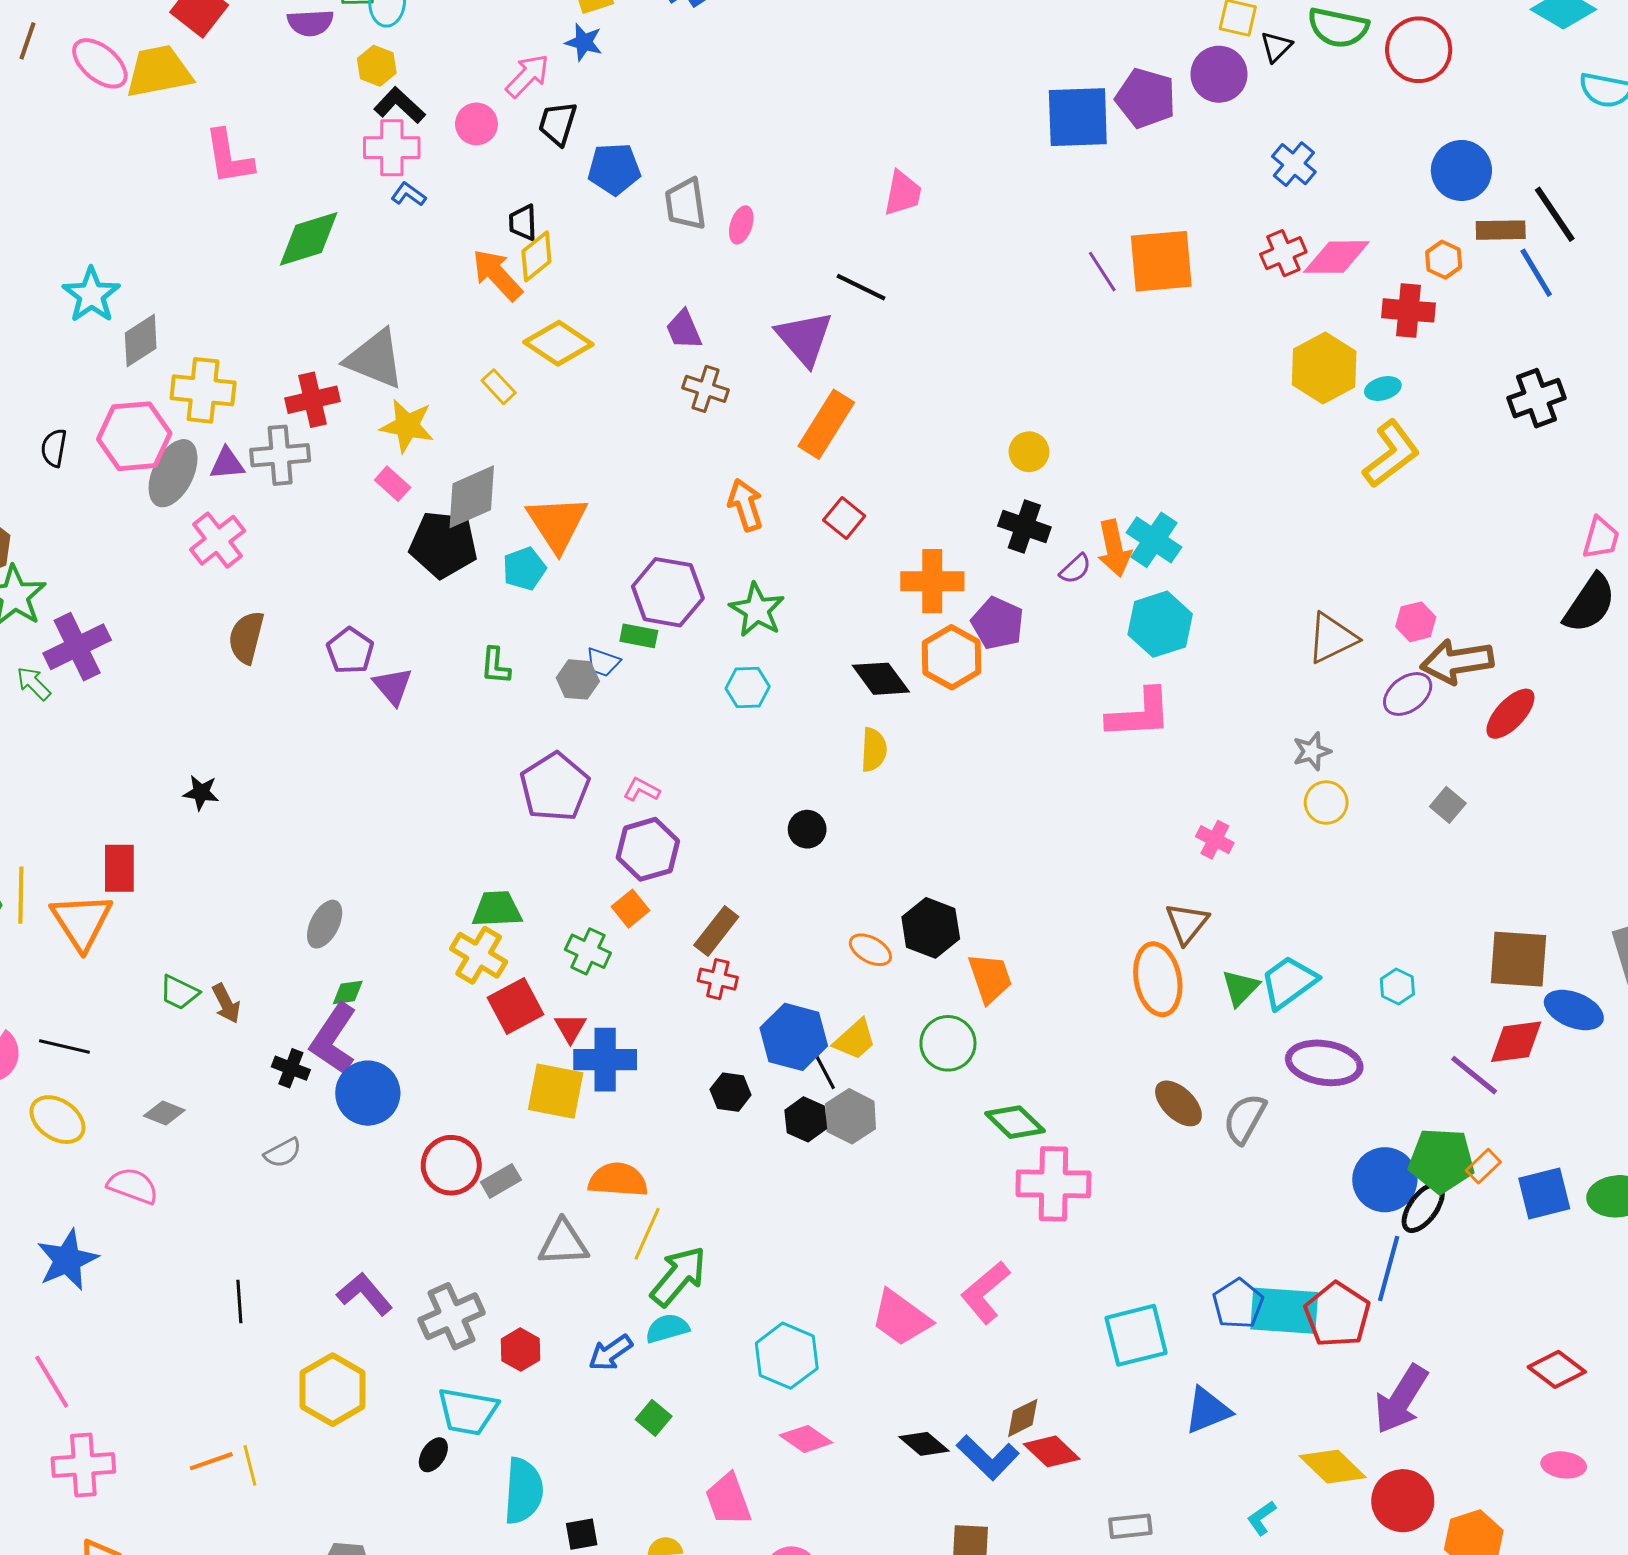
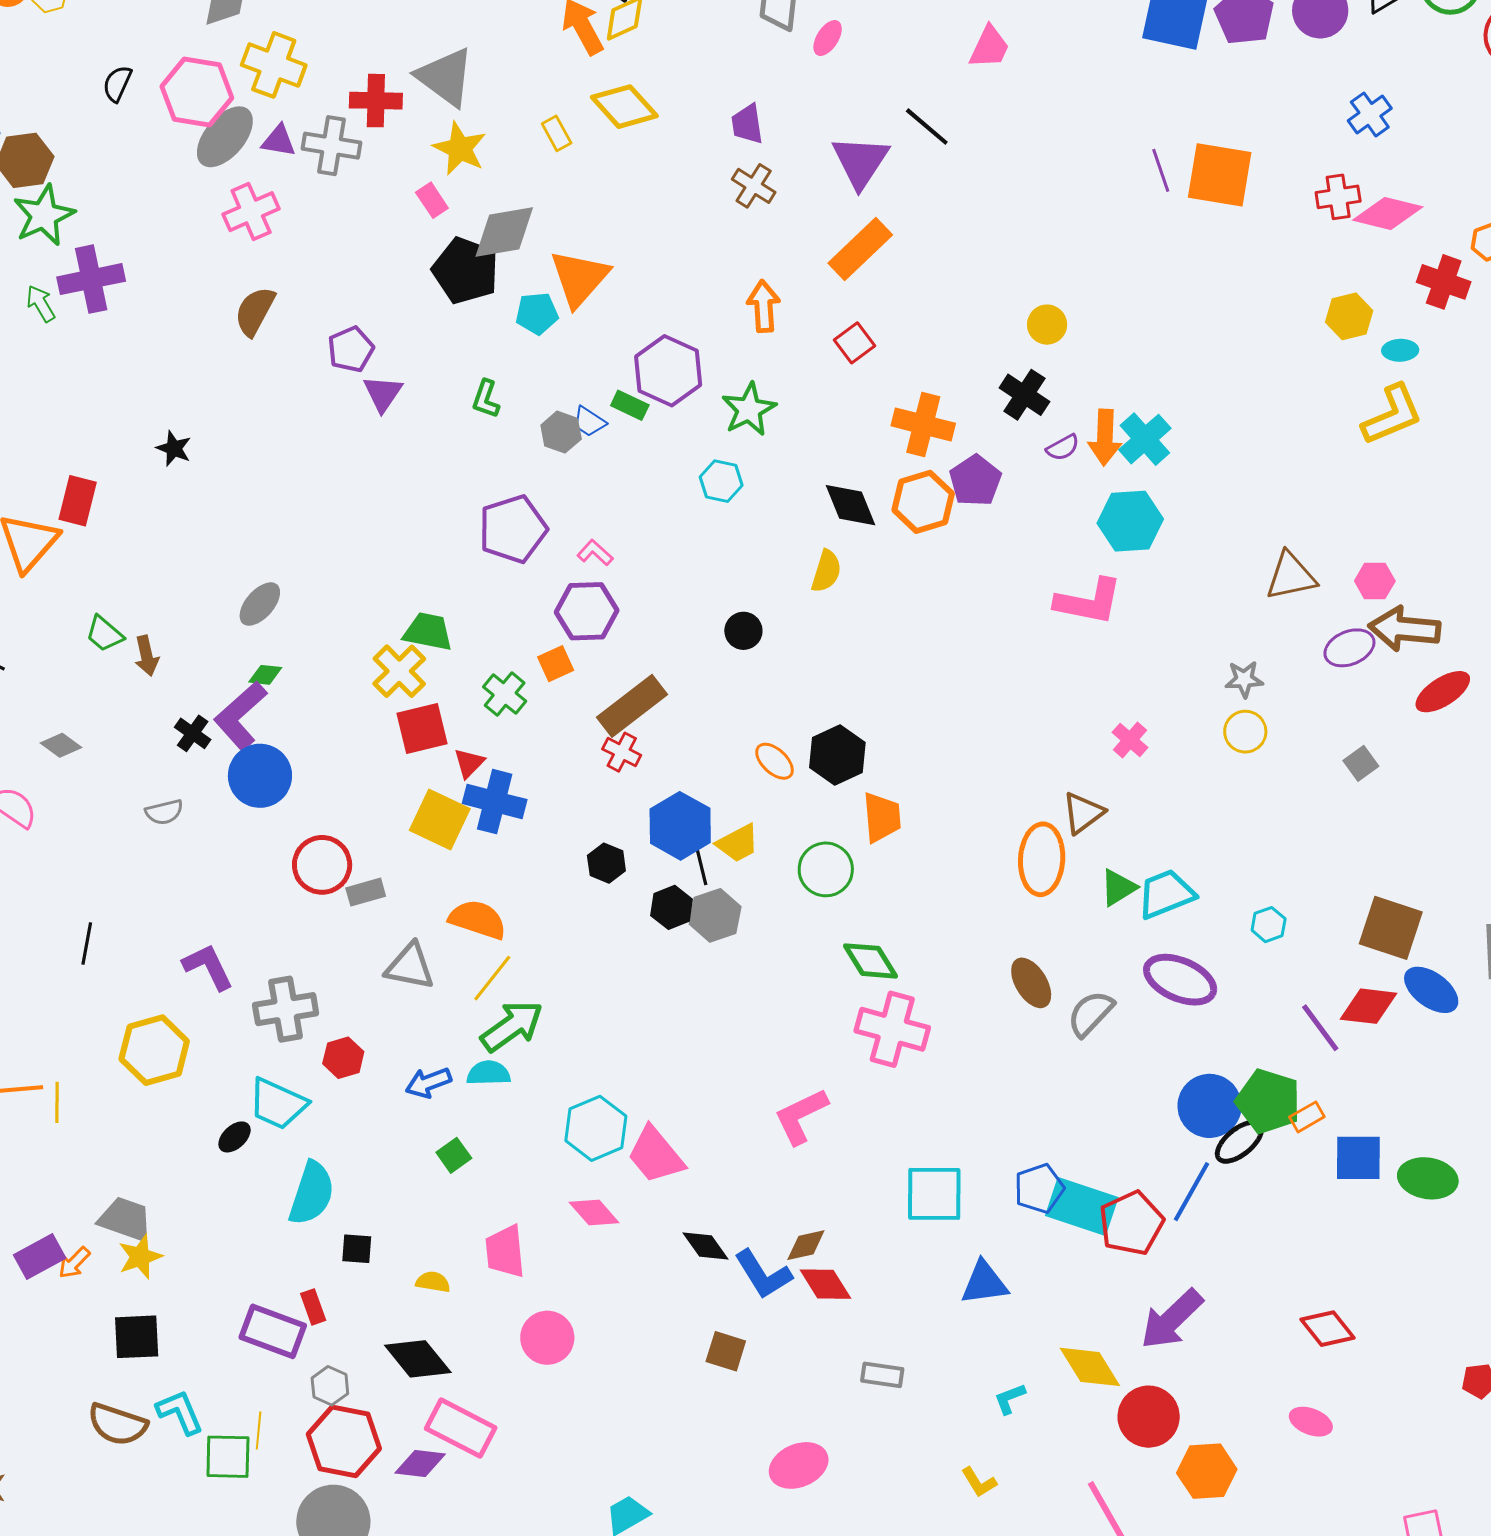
yellow hexagon: (1324, 368) -> (1349, 316), size x0.7
brown rectangle: (716, 931) -> (632, 706), size x1.4
pink trapezoid: (901, 1318) -> (656, 1155), moved

